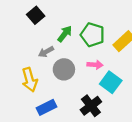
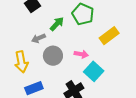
green pentagon: (92, 35) -> (83, 14), moved

